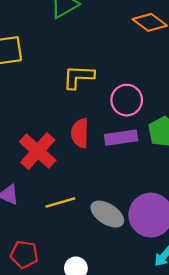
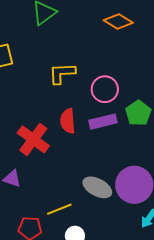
yellow line: (60, 203) -> (59, 209), moved

